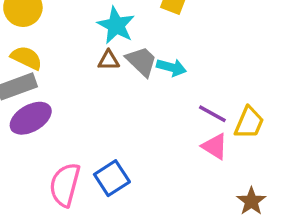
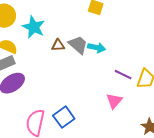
cyan star: (116, 25) -> (34, 27), moved
pink triangle: (215, 146) -> (114, 101), moved, turned 42

